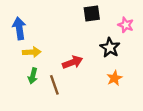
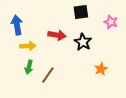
black star: (110, 48) -> (83, 42), moved
red arrow: (72, 62) -> (57, 35), moved, turned 30
brown line: (54, 85) -> (48, 75), turned 54

